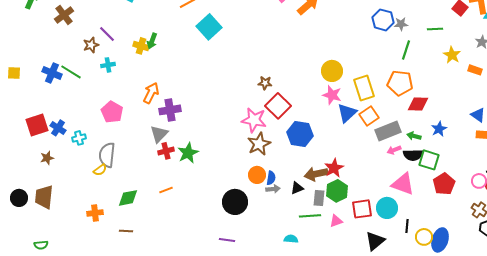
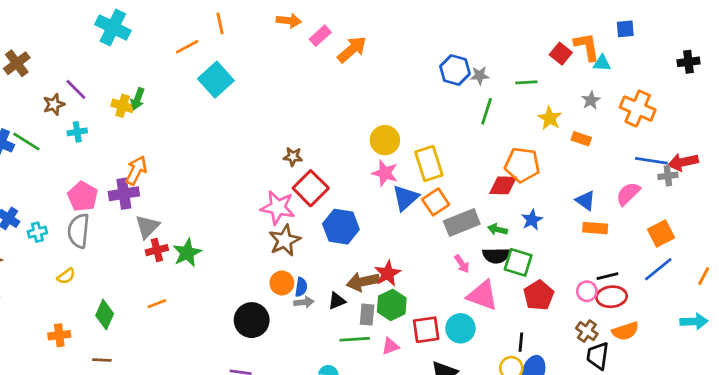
orange pentagon: (400, 83) -> (522, 165), moved
purple cross: (170, 110) -> (124, 194), moved
pink arrow: (394, 150) -> (462, 264), moved, turned -104
gray semicircle: (107, 155) -> (79, 231), moved
green diamond: (128, 198) -> (105, 315), turned -55
black line: (407, 226) -> (521, 342), moved

